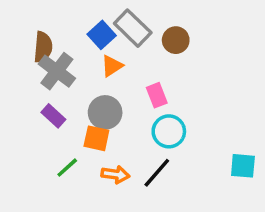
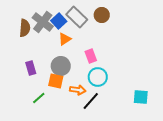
brown circle: (176, 40) -> (102, 15), moved
gray cross: (57, 71) -> (43, 22), moved
purple rectangle: (53, 116) -> (31, 68), turned 32
orange arrow: (115, 174) -> (78, 90), moved

